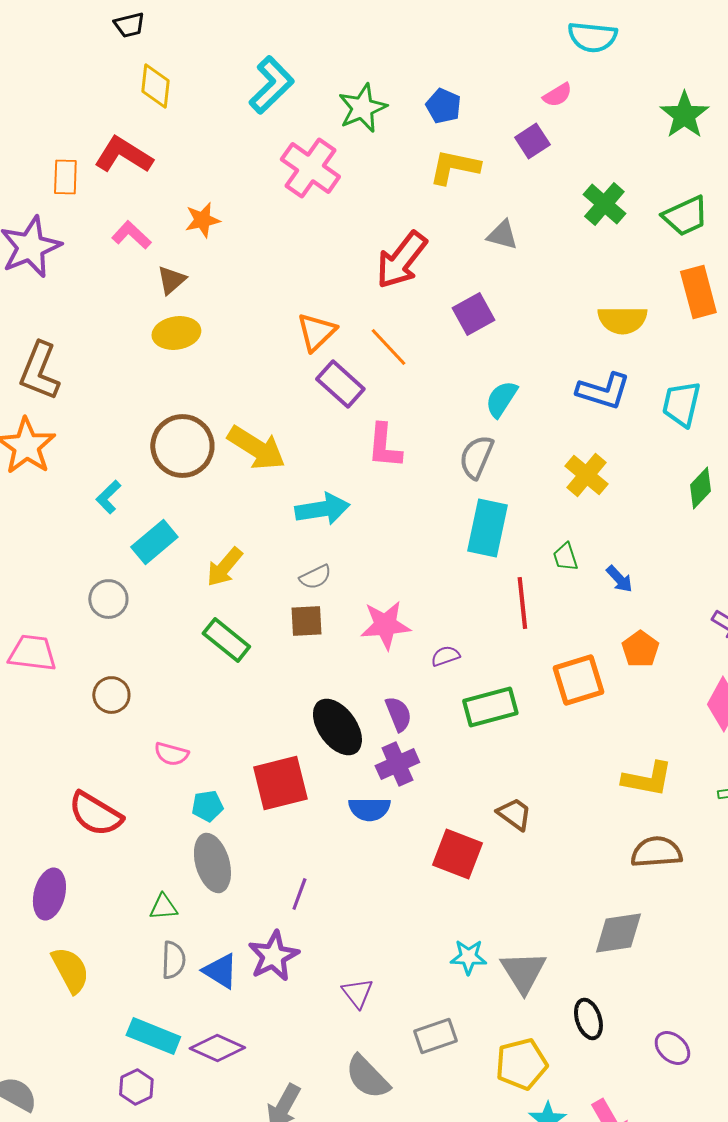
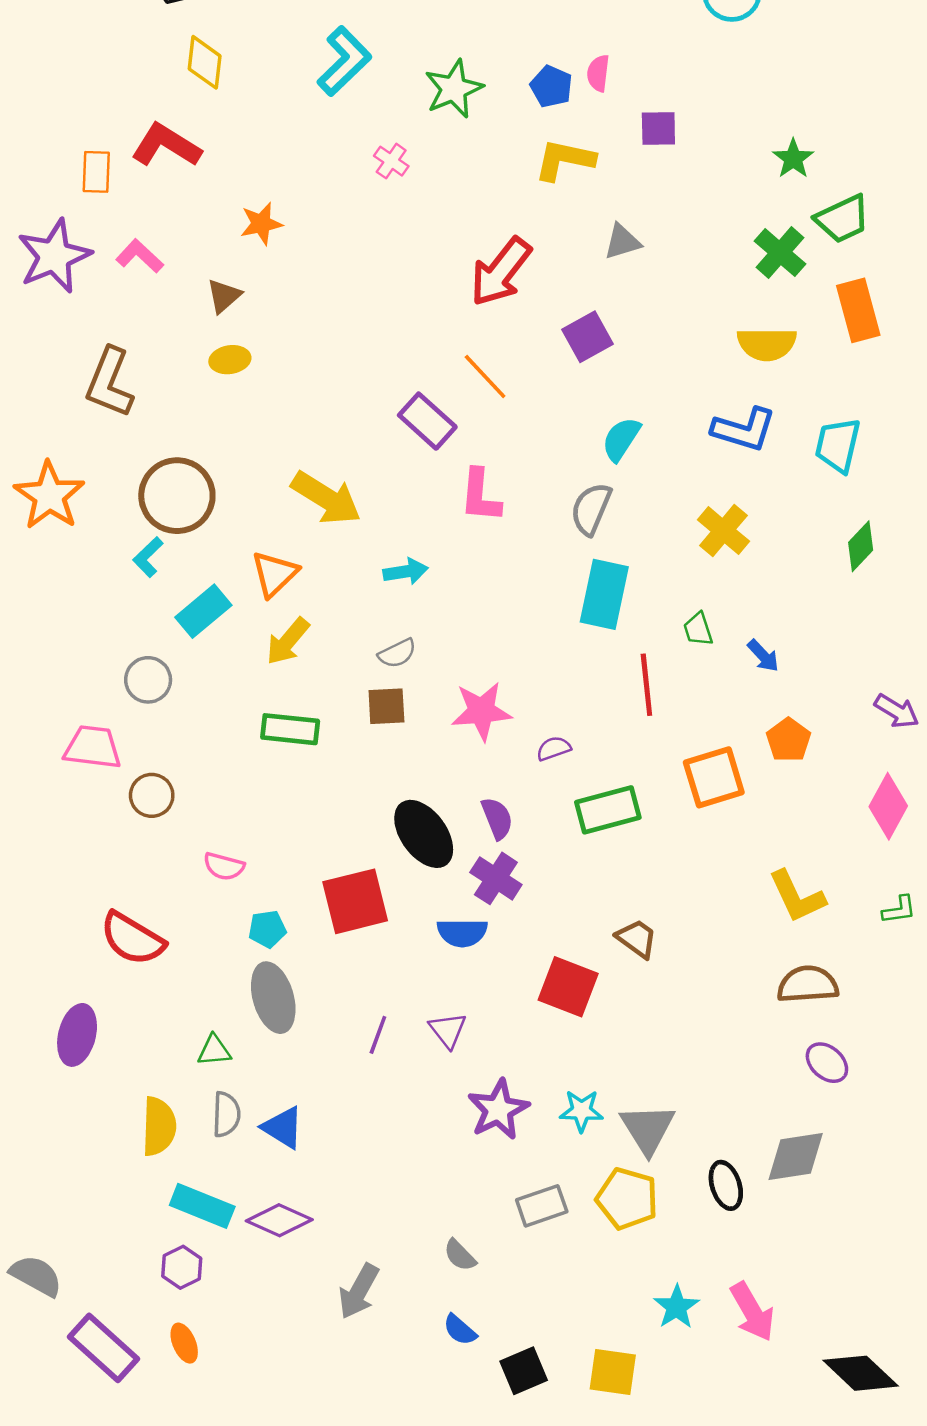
pink semicircle: (557, 95) -> (598, 73), moved, turned 128
green star: (684, 115) -> (793, 159), moved, size x0.7
purple square: (532, 141) -> (658, 129), turned 32
pink cross: (310, 168) -> (391, 161), size x0.5
green cross: (604, 204) -> (780, 253), moved
pink L-shape: (131, 235) -> (140, 256), moved
gray triangle: (502, 235) -> (622, 242), turned -32
orange triangle: (316, 332) -> (274, 574), moved
yellow ellipse: (176, 333) -> (230, 360), size x0.7
brown L-shape: (39, 371) -> (110, 383), moved
brown circle: (182, 446) -> (177, 496), moved
cyan arrow: (322, 509) -> (406, 572), size x0.7
green rectangle: (226, 640) -> (290, 729), turned -33
pink trapezoid: (32, 653) -> (93, 747), moved
purple cross: (397, 764) -> (496, 878), turned -33
yellow L-shape: (647, 779) -> (797, 897), turned 54
gray diamond: (618, 933) -> (796, 1157), moved
purple star: (273, 956) -> (498, 1110), moved
yellow semicircle: (70, 970) -> (159, 1126), moved, turned 30
purple triangle: (357, 993) -> (448, 1030), moved
purple ellipse: (672, 1048) -> (827, 1063), moved
yellow pentagon: (521, 1064) -> (627, 1199), moved, turned 30
gray semicircle: (367, 1077) -> (460, 1255), size x0.6

